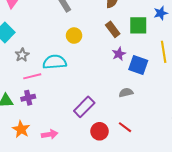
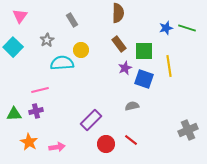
green square: (138, 25) -> (144, 51), moved
gray star: (22, 55) -> (47, 40), moved
cyan semicircle: (55, 62) -> (62, 63), moved

